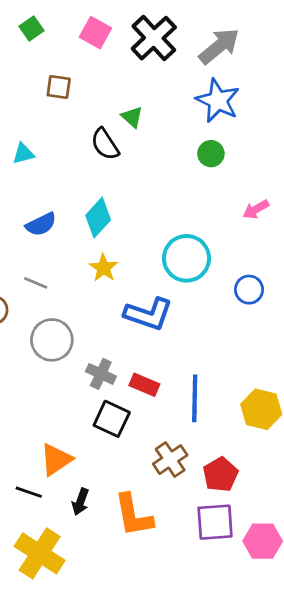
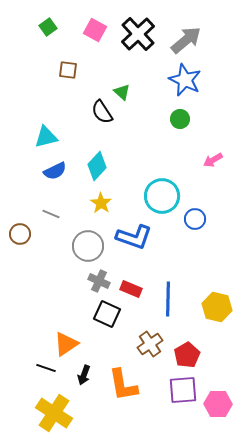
cyan triangle: (23, 154) -> (46, 137), moved, size x1.4
blue circle: (249, 290) -> (195, 219), moved
gray circle: (52, 340) -> (88, 246), moved

